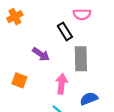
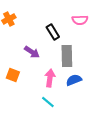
pink semicircle: (82, 14) -> (80, 20), moved
blue semicircle: (89, 99) -> (74, 80), moved

